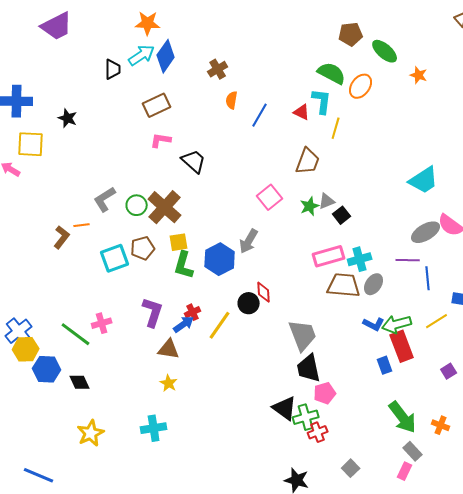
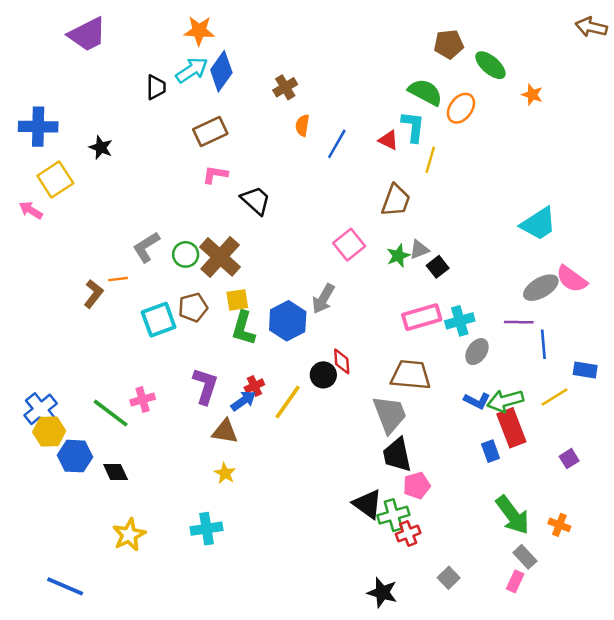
yellow square: (31, 144) -> (55, 179), turned -36
brown trapezoid: (344, 285) -> (411, 375), moved

